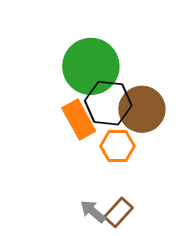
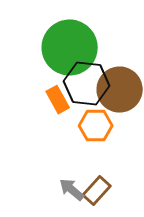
orange rectangle: (79, 119) -> (58, 100), size x0.7

